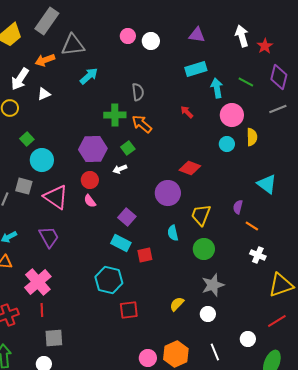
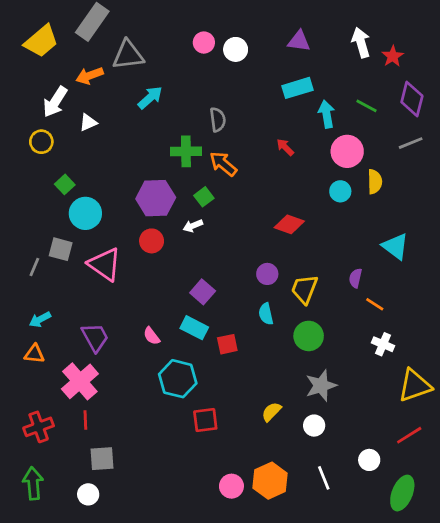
purple circle: (168, 193) -> (267, 274), moved, size x0.6
pink semicircle: (90, 201) -> (152, 336), moved
purple trapezoid: (49, 237) -> (95, 337), moved

